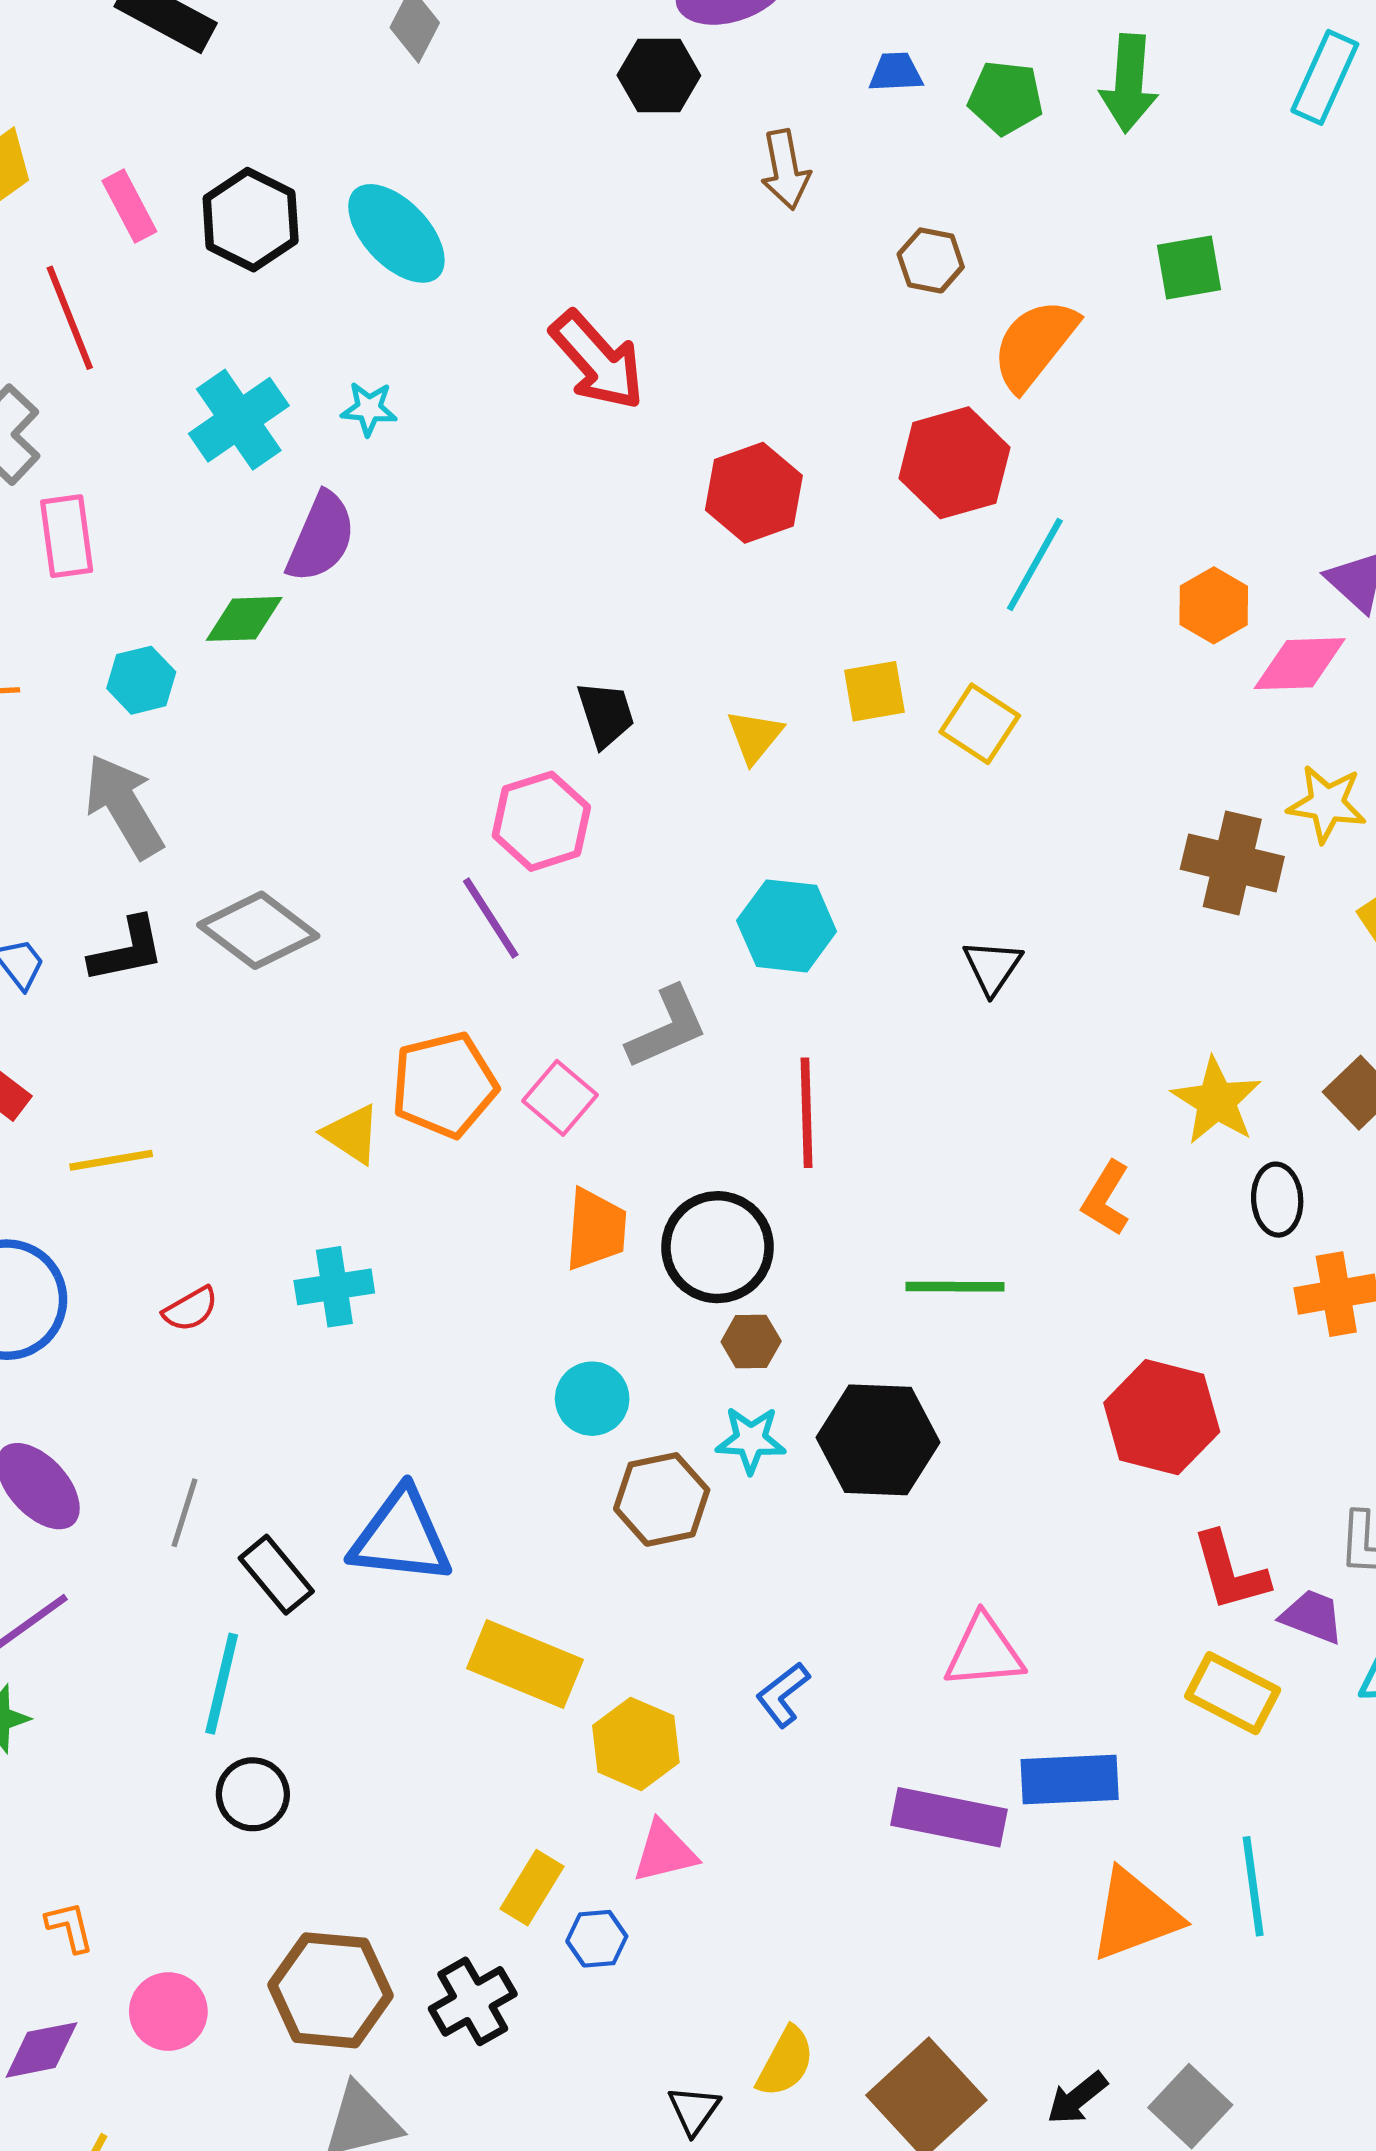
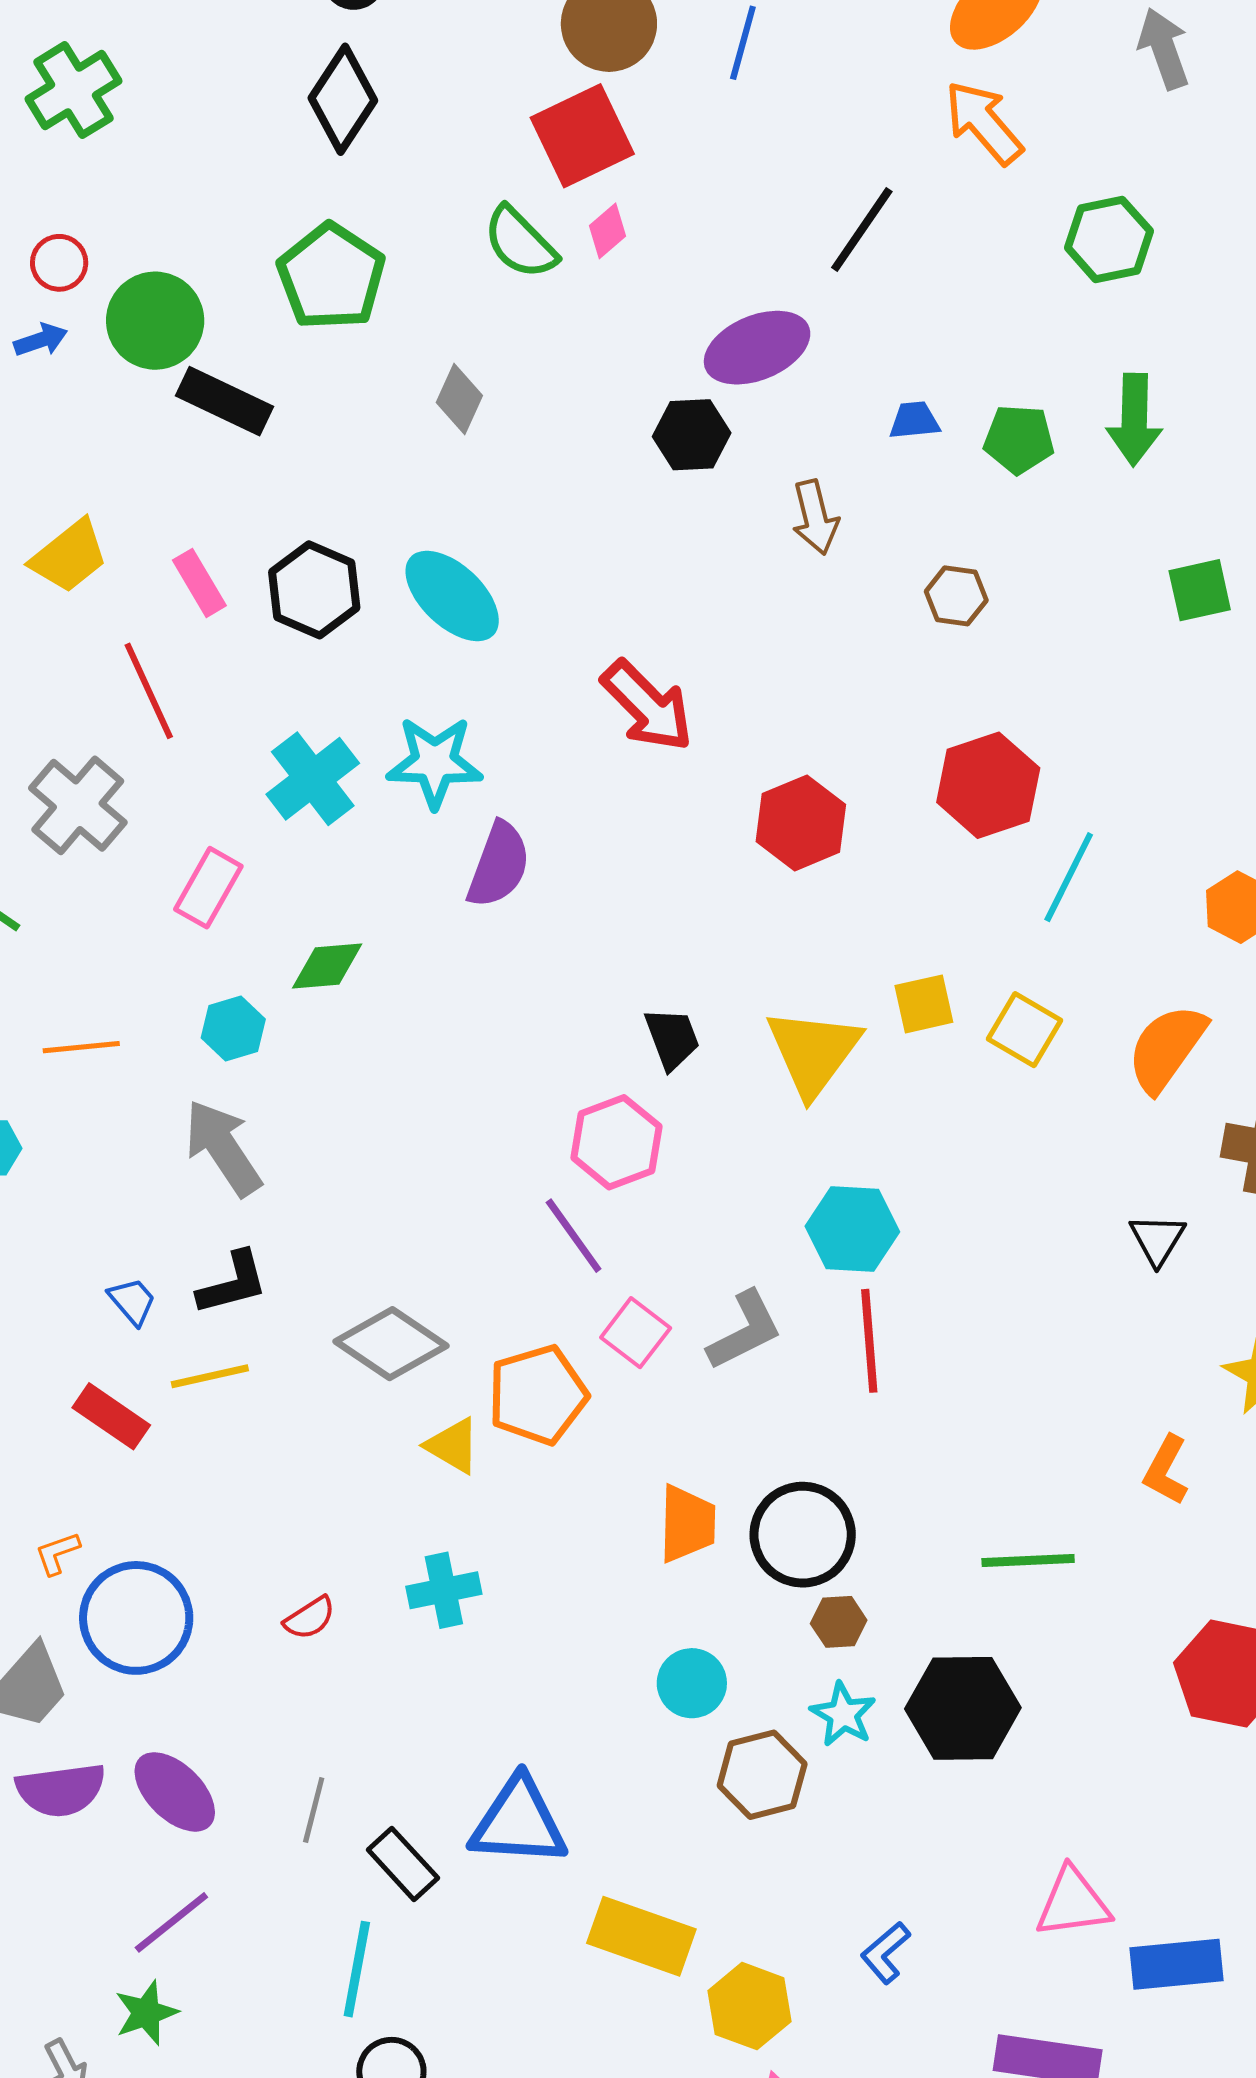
orange semicircle: (1035, 344) -> (1167, 1048), moved
cyan star: (369, 409) -> (435, 762), size x1.8
pink rectangle: (67, 536) -> (208, 888), moved, turned 40
purple semicircle: (321, 537) -> (499, 865), moved
yellow triangle: (755, 736) -> (813, 1052), size x1.8
gray diamond: (258, 930) -> (391, 1344), moved
black triangle: (992, 967) -> (1157, 1239), moved
pink square: (560, 1098) -> (636, 1333), moved
red line: (806, 1113) -> (869, 1341), moved
yellow line: (111, 1160) -> (210, 1376), moved
cyan star: (751, 1440) -> (843, 1714), turned 30
blue rectangle: (1070, 1780) -> (1177, 1964), moved

